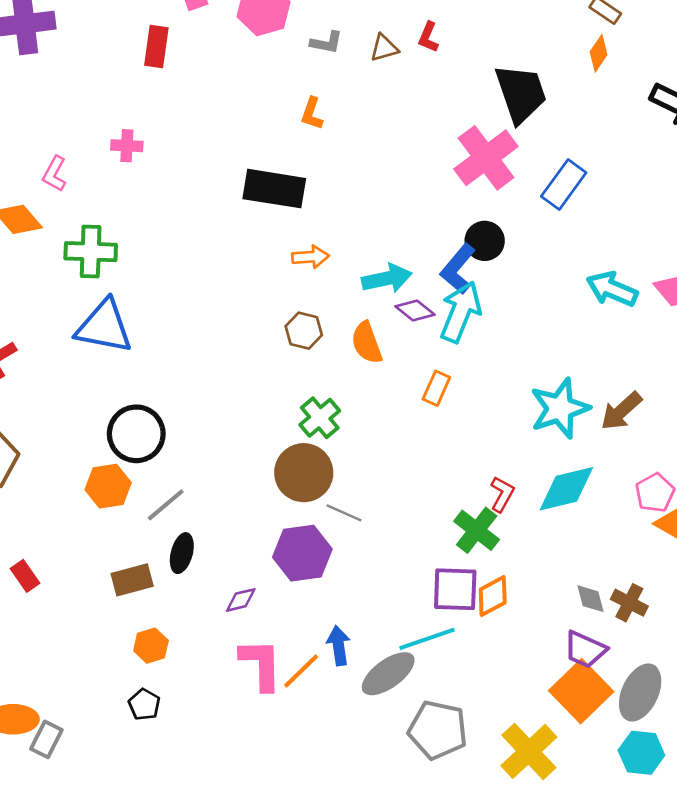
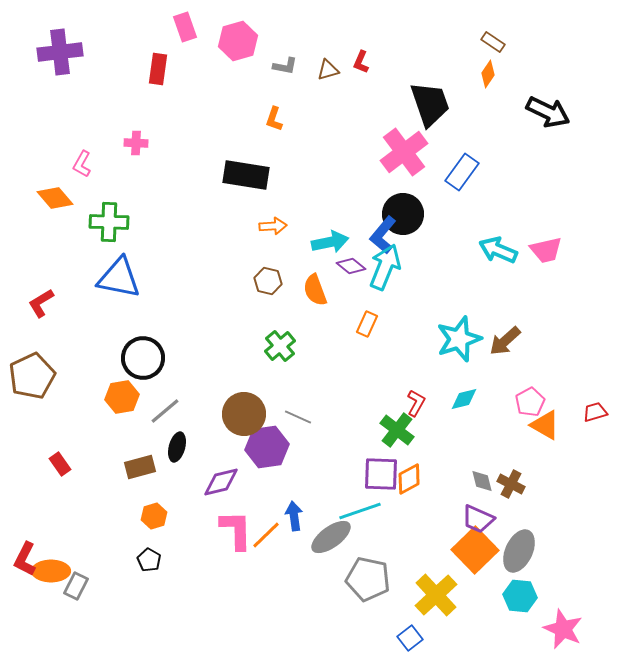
black circle: (485, 241) -> (403, 214), size x1.4
brown circle: (304, 473) -> (244, 414), moved
cyan diamond: (566, 489) -> (464, 399), size x0.6
purple diamond: (241, 600) -> (221, 482), size x1.5

